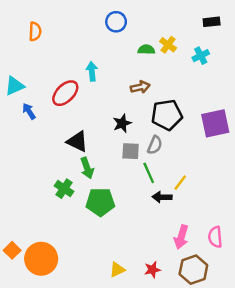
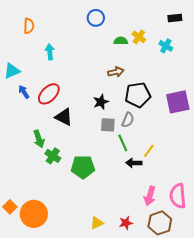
cyan cross: (201, 56) -> (166, 46), turned -32
cyan arrow: (92, 71) -> (50, 52), moved
red ellipse: (65, 93) -> (49, 94), moved
green arrow: (87, 168) -> (39, 139), moved
pink semicircle: (215, 237) -> (178, 196), size x1.4

